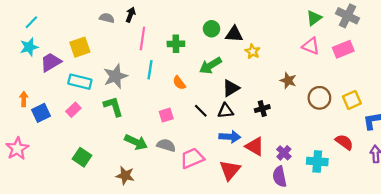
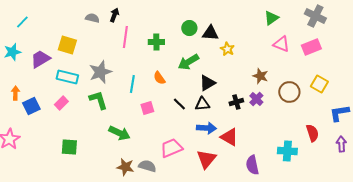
green triangle: (314, 18) -> (271, 18), moved
cyan star: (29, 47) -> (12, 52), moved
yellow square: (80, 47) -> (67, 45), turned 36
cyan line: (150, 70) -> (132, 84), moved
yellow square: (352, 100) -> (319, 84), moved, turned -36
red semicircle: (344, 142) -> (312, 133), turned 36
gray semicircle: (166, 145) -> (147, 166), moved
purple cross: (284, 153) -> (256, 99), moved
green square: (82, 157) -> (69, 147), turned -30
brown star: (125, 176) -> (125, 167), moved

